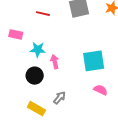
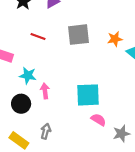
pink semicircle: (101, 90) -> (98, 120), moved
gray arrow: (59, 98) -> (46, 131), turned -32

